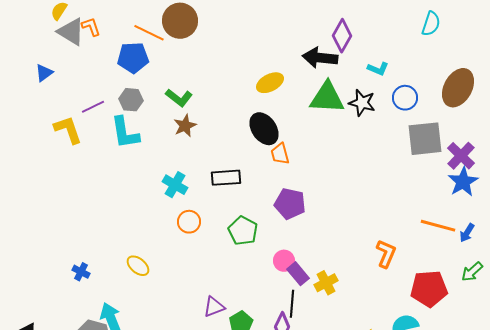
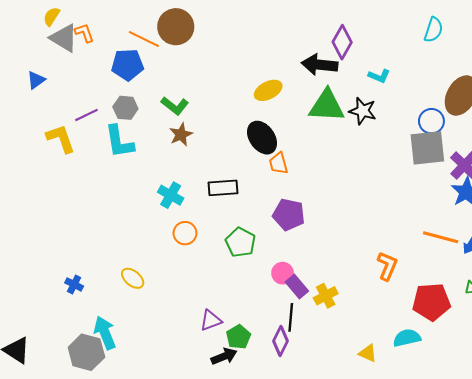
blue circle: (405, 98) -> (431, 121), moved

